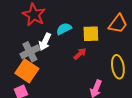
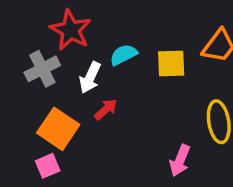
gray cross: (30, 52) -> (42, 69), moved
red arrow: (80, 54) -> (106, 109), moved

